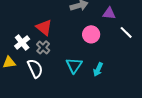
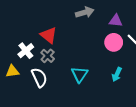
pink circle: (91, 34) -> (114, 42), moved
cyan arrow: (98, 69) -> (117, 74), moved

